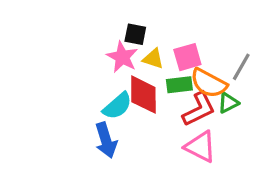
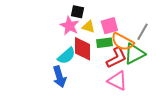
green triangle: (228, 103) -> (134, 54), size x1.6

